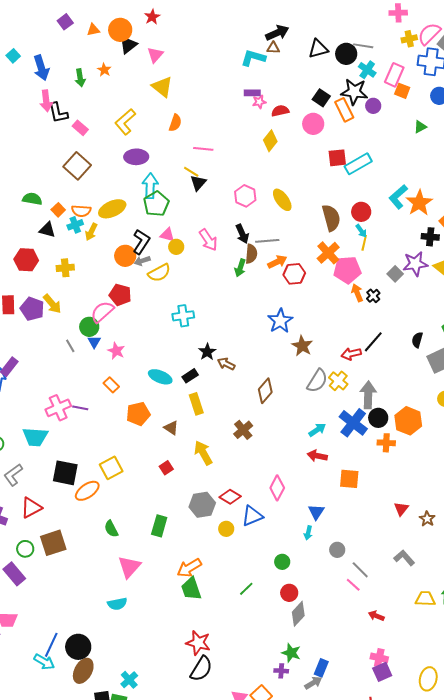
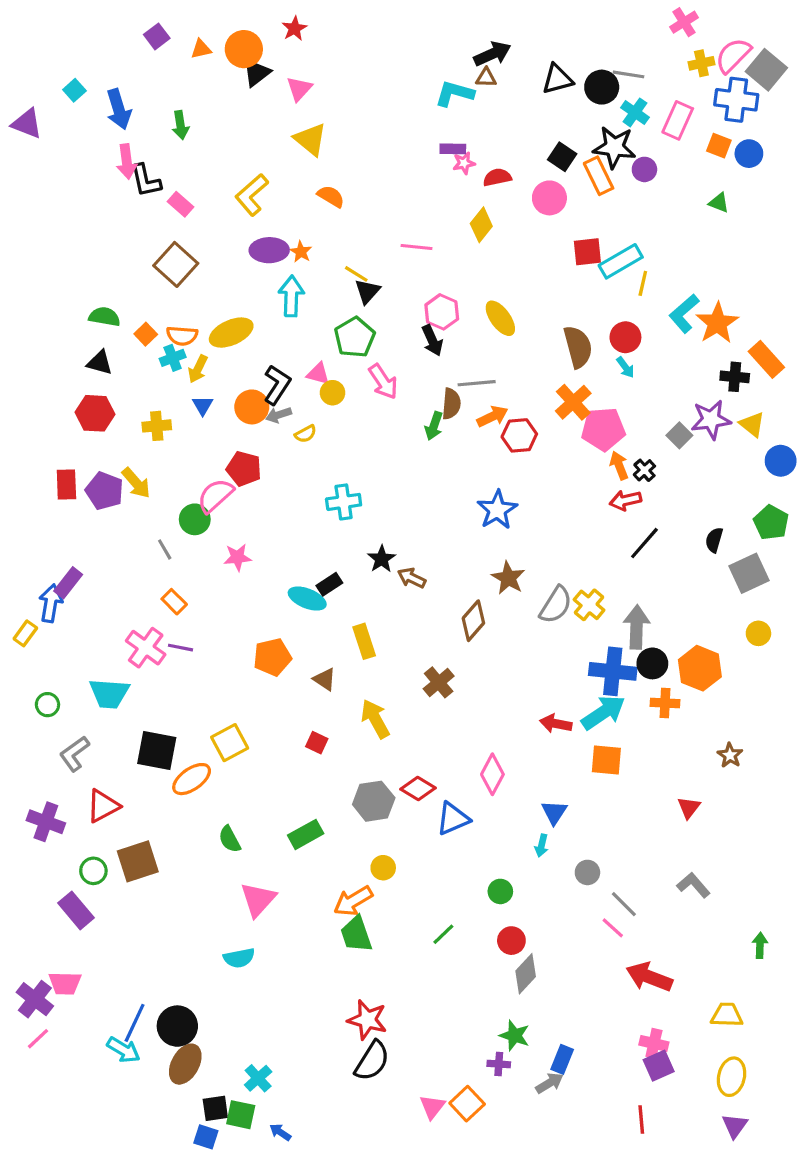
pink cross: (398, 13) -> (684, 22), turned -30
orange star: (104, 70) -> (301, 252), moved
orange square: (402, 91) -> (719, 146), moved
orange semicircle: (175, 123) -> (331, 196), turned -78
green triangle: (420, 127) -> (719, 203), turned 48
pink line: (203, 149) -> (416, 247), moved
green pentagon: (156, 204) -> (355, 337), moved
black triangle: (47, 230) -> (100, 363), moved
black arrow: (242, 234) -> (432, 340), moved
yellow line: (364, 243) -> (643, 283), moved
yellow semicircle: (159, 273) -> (306, 434), size x0.6
blue triangle: (94, 342) -> (203, 405), moved
brown star: (302, 346) -> (508, 578), moved
pink star: (116, 351) -> (238, 557), turned -30
red arrow: (351, 354) -> (625, 500), moved
black rectangle: (190, 376) -> (329, 584), moved
orange rectangle: (111, 385) -> (174, 602), moved
pink cross: (58, 408) -> (146, 648), turned -30
blue cross: (353, 423) -> (613, 671), turned -32
cyan arrow: (317, 430) -> (603, 713), moved, size x1.6
red square: (166, 468) -> (317, 743), turned -32
brown star: (427, 519) -> (730, 755), moved
green rectangle: (159, 526) -> (306, 834), turned 45
yellow circle: (226, 529) -> (383, 868), moved
yellow trapezoid: (425, 599) -> (727, 1015), moved
red arrow: (376, 616) -> (649, 977), size x1.8

